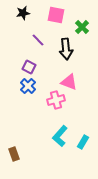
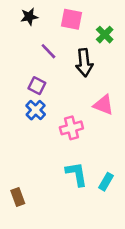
pink triangle: (69, 82) -> (103, 105), moved
cyan L-shape: (60, 136) -> (77, 174), turned 130

